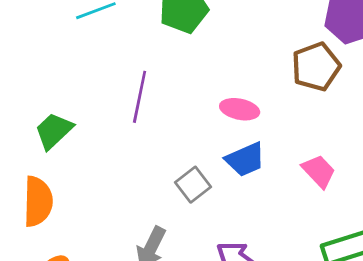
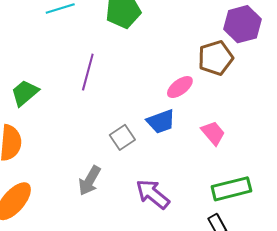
pink ellipse: (240, 109) -> (180, 87), moved, turned -52

